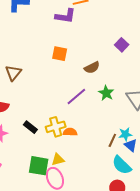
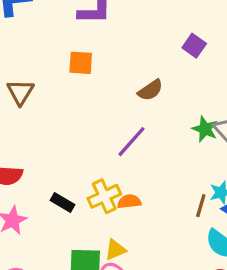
orange square: (60, 54) -> (81, 63), moved
brown triangle: (13, 73) -> (20, 92), moved
green star: (106, 93) -> (205, 129), moved

